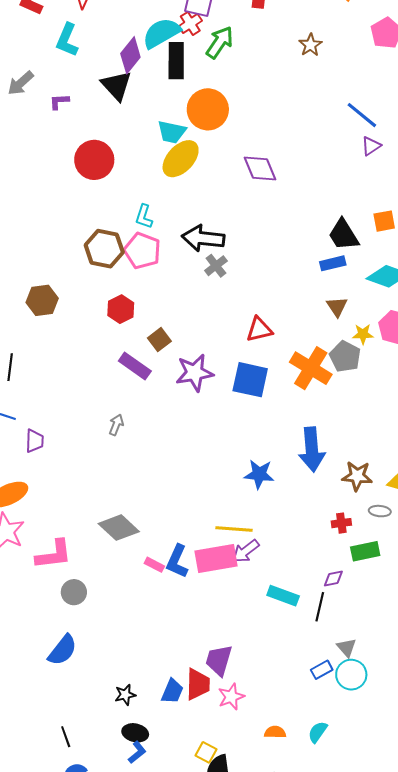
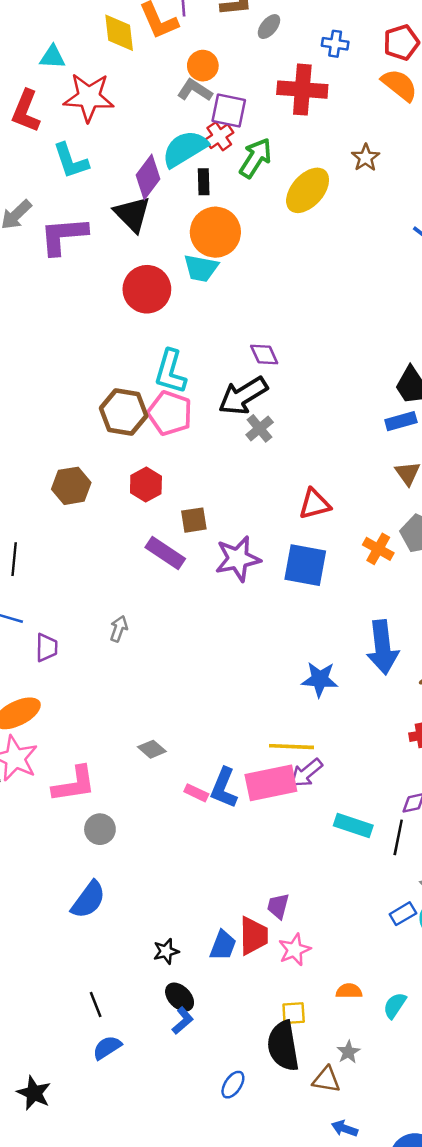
cyan L-shape: (67, 40) -> (71, 161), turned -40
black rectangle: (176, 61) -> (204, 182), size x0.6
purple L-shape: (59, 102) -> (63, 236), size x2.0
orange circle: (208, 109) -> (215, 232), moved
yellow ellipse: (181, 159) -> (308, 190), moved
red circle: (94, 160) -> (147, 289), moved
purple diamond: (260, 168) -> (264, 355), moved, size x0.7
cyan L-shape: (144, 217) -> (170, 372), size x1.5
black arrow: (203, 238) -> (243, 396), turned -36
brown hexagon: (42, 300) -> (71, 486), moved
brown square: (159, 340) -> (194, 520), turned 30
orange cross: (311, 368) -> (378, 549), size x0.6
gray arrow: (116, 425) -> (119, 629), moved
gray diamond: (119, 528) -> (152, 749), size x0.6
purple trapezoid: (219, 660) -> (278, 906), size x0.7
cyan semicircle: (318, 732) -> (395, 1005), moved
black ellipse: (135, 733) -> (180, 997), turned 35
yellow square: (206, 752) -> (294, 1013), moved, turned -30

